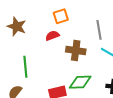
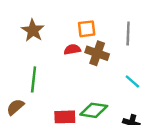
gray line: (99, 30) -> (128, 34), moved
brown cross: (76, 50) -> (97, 53), moved

